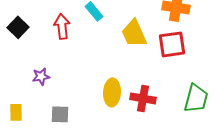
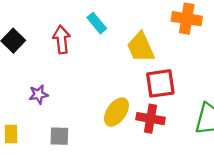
red square: (172, 44) -> (160, 83), moved
yellow ellipse: (112, 92) -> (116, 112), turned 32

